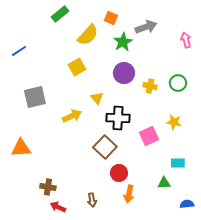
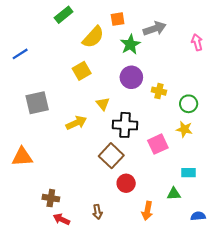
orange square: (111, 18) -> (118, 19), turned -32
green circle: (178, 83) -> (189, 104), moved
orange arrow: (129, 194) -> (147, 211), moved

